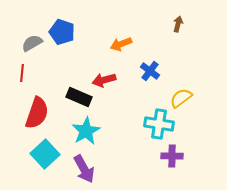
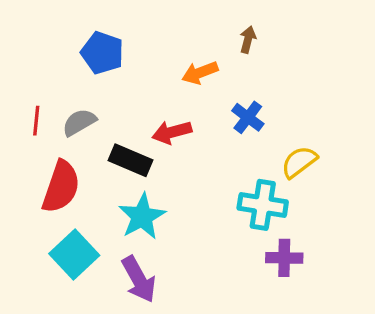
brown arrow: (178, 24) -> (248, 40), moved
gray semicircle: (32, 43) -> (79, 122), moved

